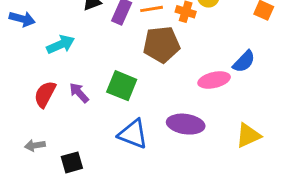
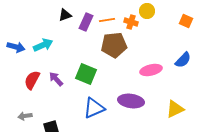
blue arrow: (22, 19) -> (16, 47), moved
blue semicircle: (244, 62) -> (183, 60), moved
blue triangle: (133, 134) -> (94, 108), turned -45

